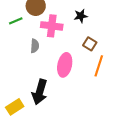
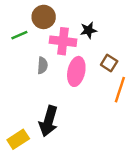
black star: (81, 16) -> (88, 30), moved
pink ellipse: (65, 65) -> (76, 71), moved

